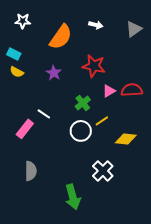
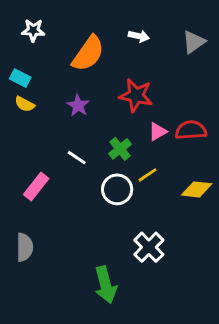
white line: (44, 114) -> (77, 158), moved
yellow diamond: (126, 139) -> (197, 189), moved
gray semicircle: (31, 171) -> (25, 247), moved

